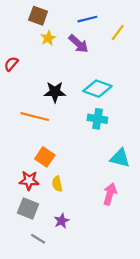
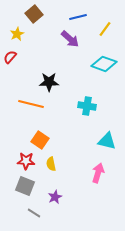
brown square: (38, 16) -> (34, 14), turned 30
yellow star: (48, 38) -> (17, 34), moved
cyan diamond: (97, 89) -> (104, 64), moved

